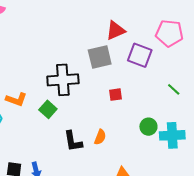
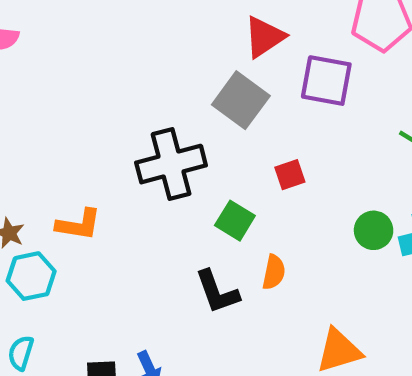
gray square: (100, 57) -> (241, 100), turned -30
green square: (48, 109) -> (235, 221), moved

